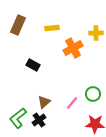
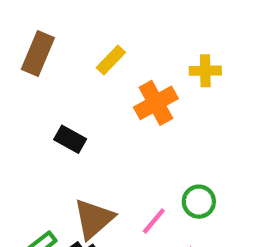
yellow rectangle: (52, 28) -> (111, 60), turned -40
brown triangle: (44, 102) -> (94, 219), size x1.5

